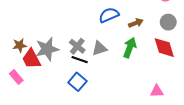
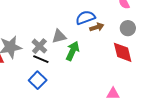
blue semicircle: (109, 15) -> (85, 18), moved
gray triangle: (99, 48) -> (59, 36), moved
green arrow: (130, 48) -> (73, 51), moved

